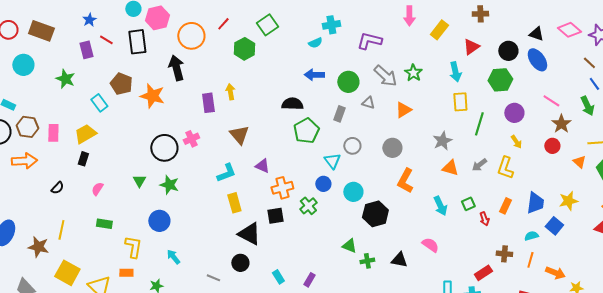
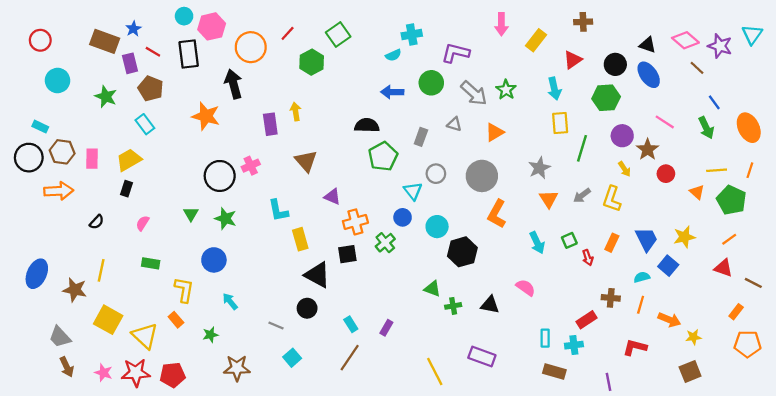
brown rectangle: (41, 31) -> (105, 41), moved
brown line: (589, 63) -> (697, 68), moved
green circle: (348, 82) -> (431, 83), moved
brown pentagon: (121, 84) -> (151, 89), moved
brown star: (561, 124) -> (648, 150), moved
gray circle: (392, 148) -> (482, 176), size x1.4
orange triangle: (450, 168) -> (549, 199), turned 42
cyan L-shape: (226, 173) -> (278, 210), moved, turned 100
blue trapezoid: (535, 203) -> (646, 239), turned -35
orange rectangle: (126, 273) -> (176, 320), turned 48

